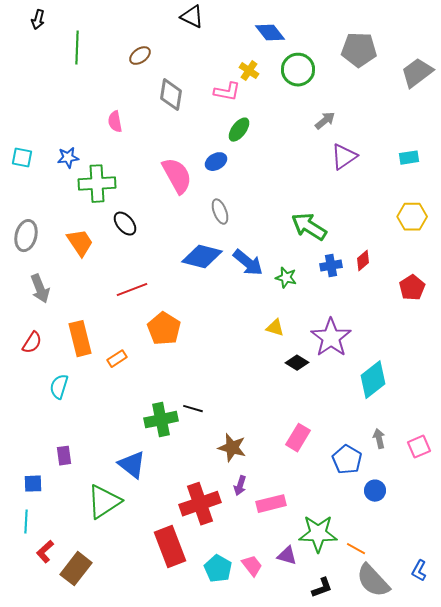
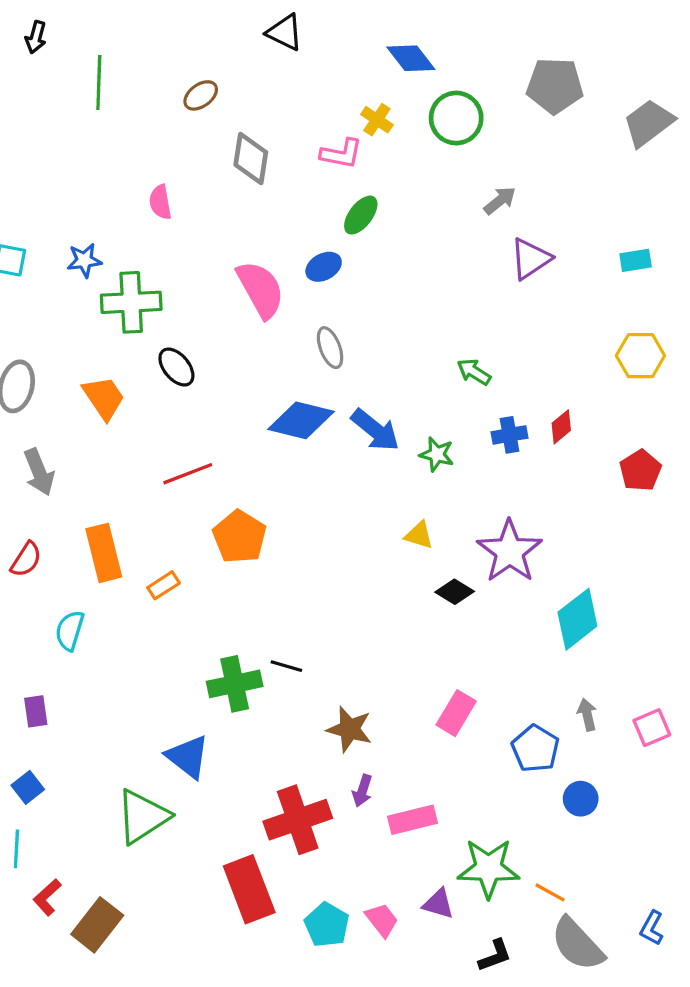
green arrow: (309, 227) -> (474, 372), size x0.6
purple rectangle: (64, 456) -> (36, 711), moved
blue square: (33, 484) -> (28, 787), turned -36

